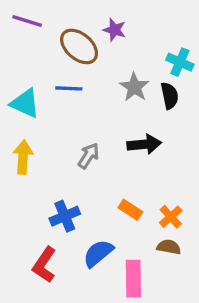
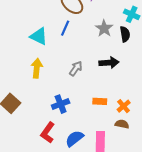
blue line: (69, 88) -> (65, 28), turned -70
orange rectangle: (130, 210) -> (100, 101), turned -32
blue semicircle: (98, 253) -> (74, 139), moved

